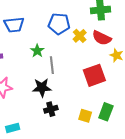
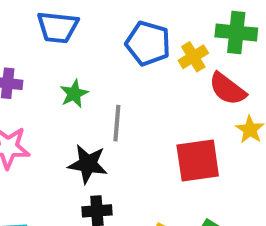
yellow cross: (80, 36) -> (193, 57), moved
green star: (37, 51) -> (74, 94), moved

